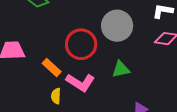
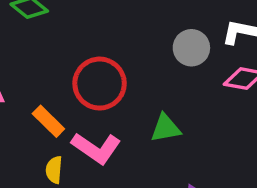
gray circle: (117, 26) -> (191, 48), moved, size x0.7

